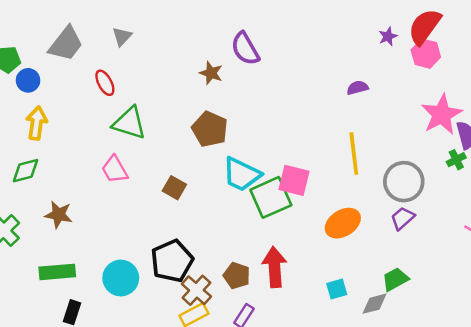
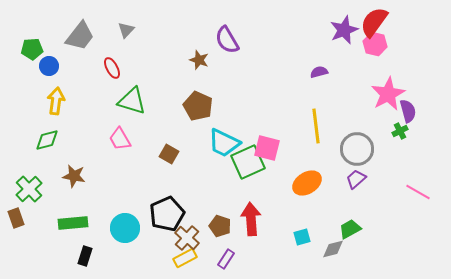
purple star: (388, 36) -> (344, 30), size x1.8

